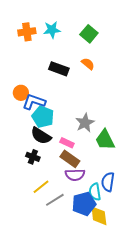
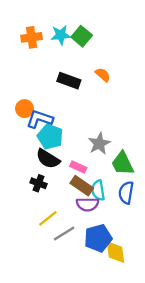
green square: (89, 34) -> (82, 36), moved
blue semicircle: (108, 182) -> (126, 193), moved
cyan semicircle: (95, 192) -> (98, 190), moved

